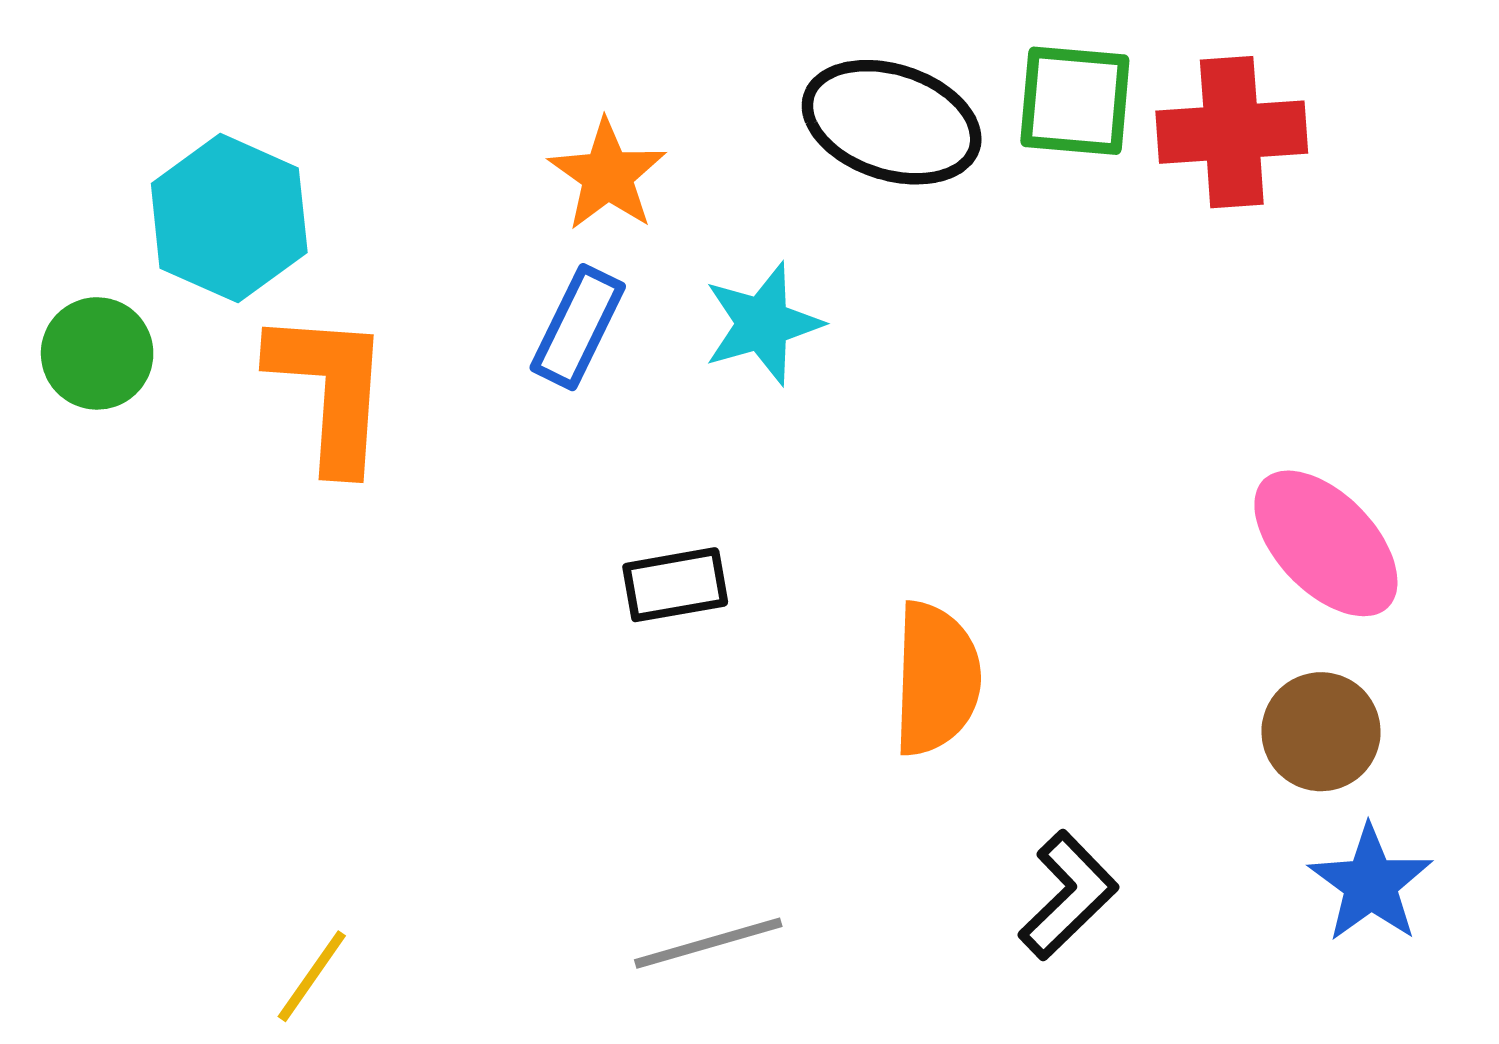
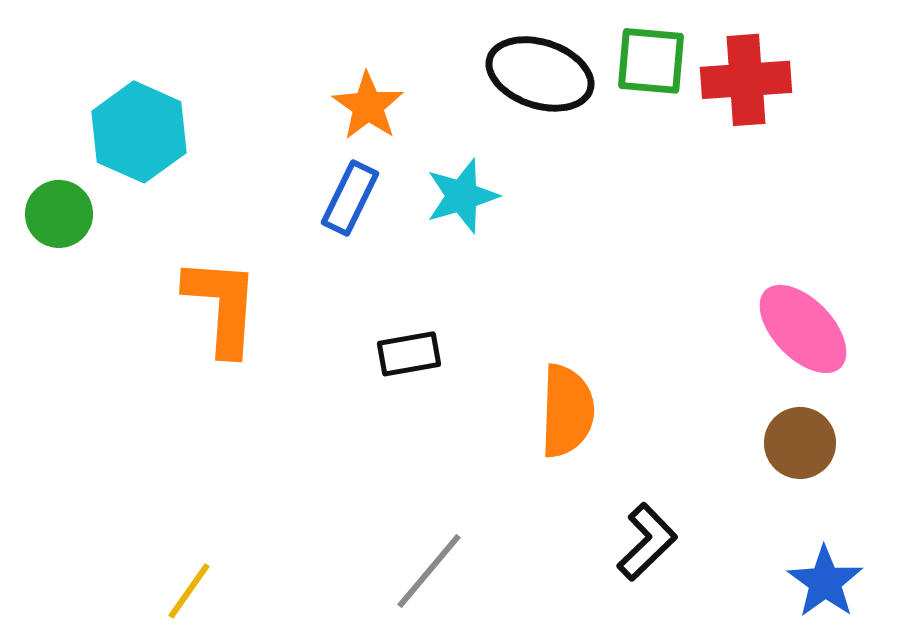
orange L-shape: (330, 390) -> (222, 306), moved
blue star: (1371, 884) -> (825, 582), moved
gray line: (708, 943) -> (429, 571), turned -34

